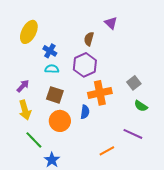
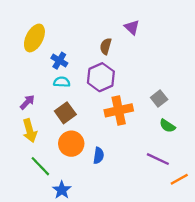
brown square: (55, 95) -> (65, 113), turned 36
blue semicircle: (85, 112) -> (99, 156), moved
orange line: (107, 151) -> (179, 179), moved

